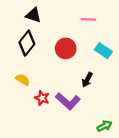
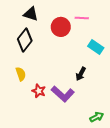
red circle: (66, 48) -> (61, 27), moved
yellow semicircle: (23, 80) -> (21, 74), turned 40

